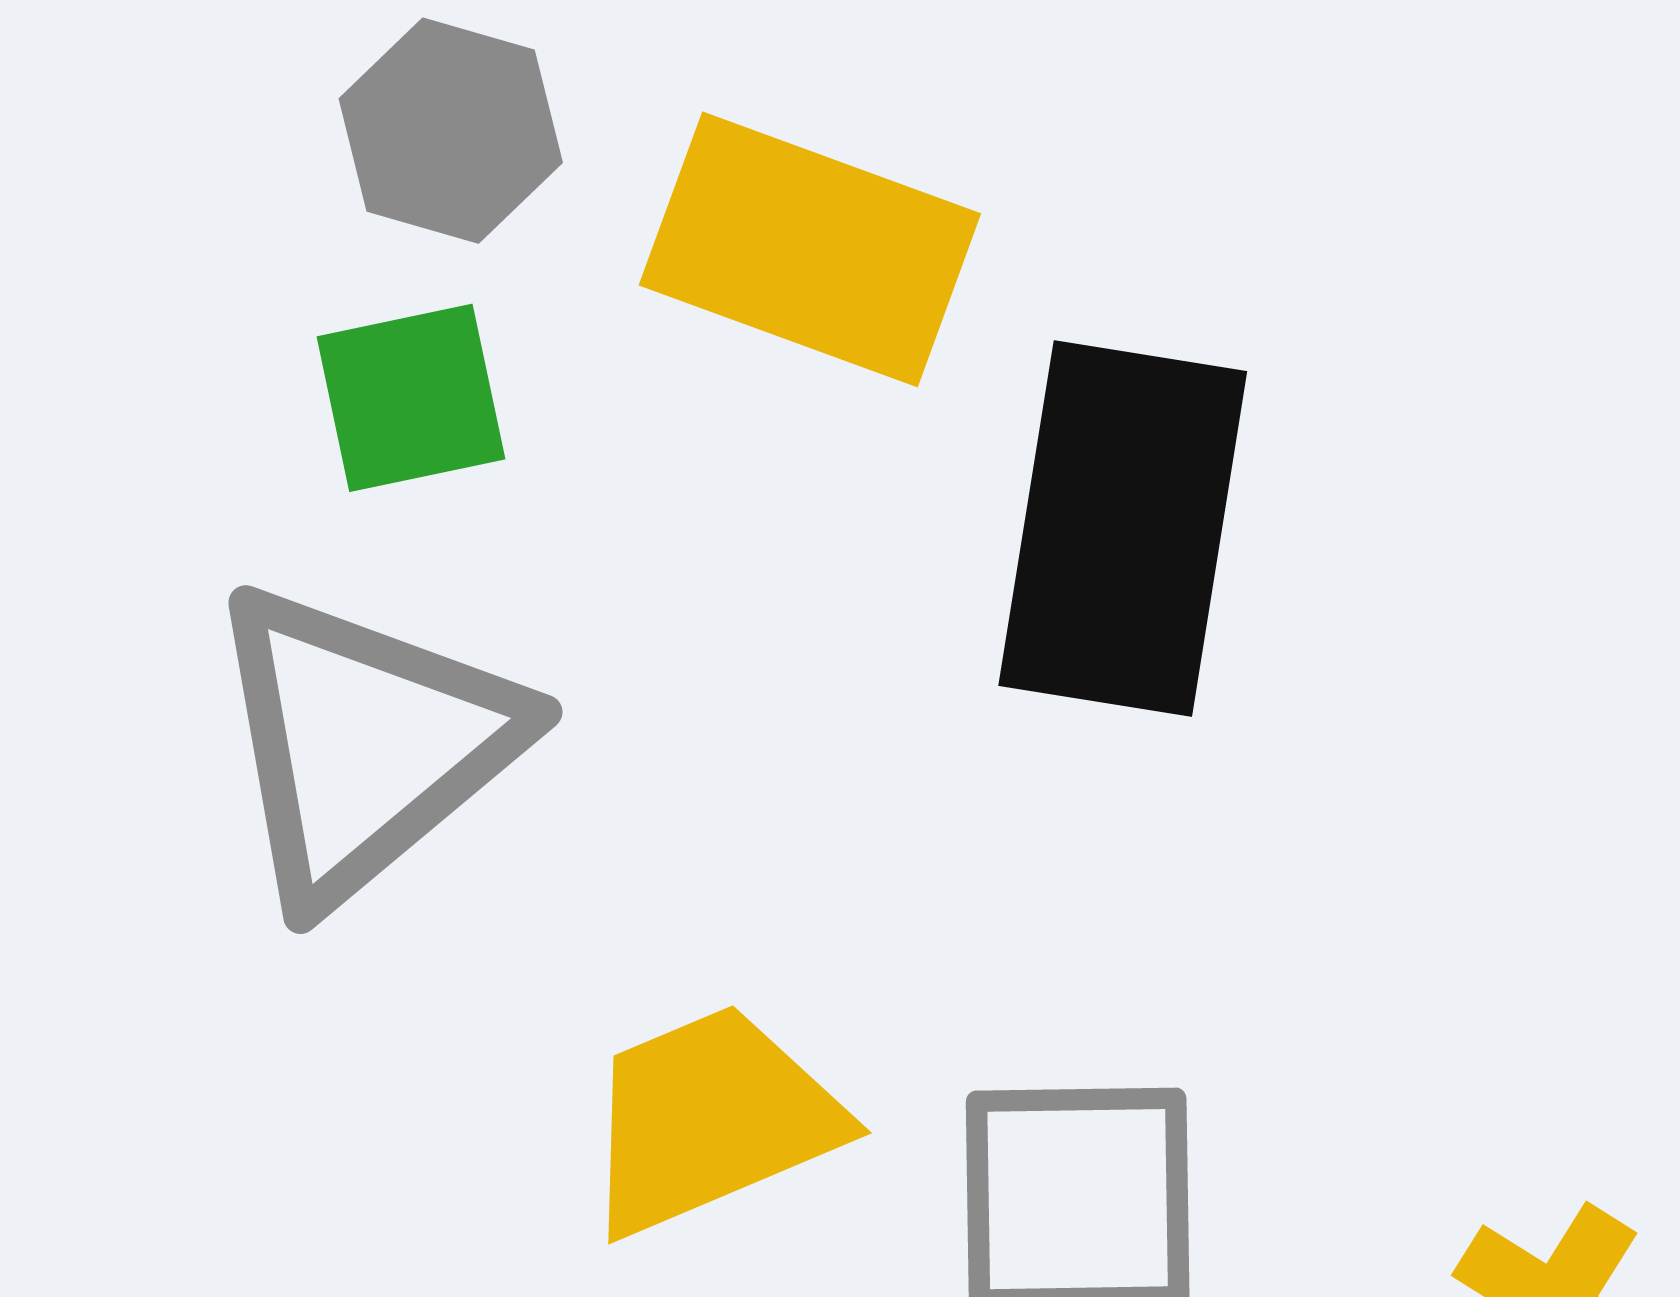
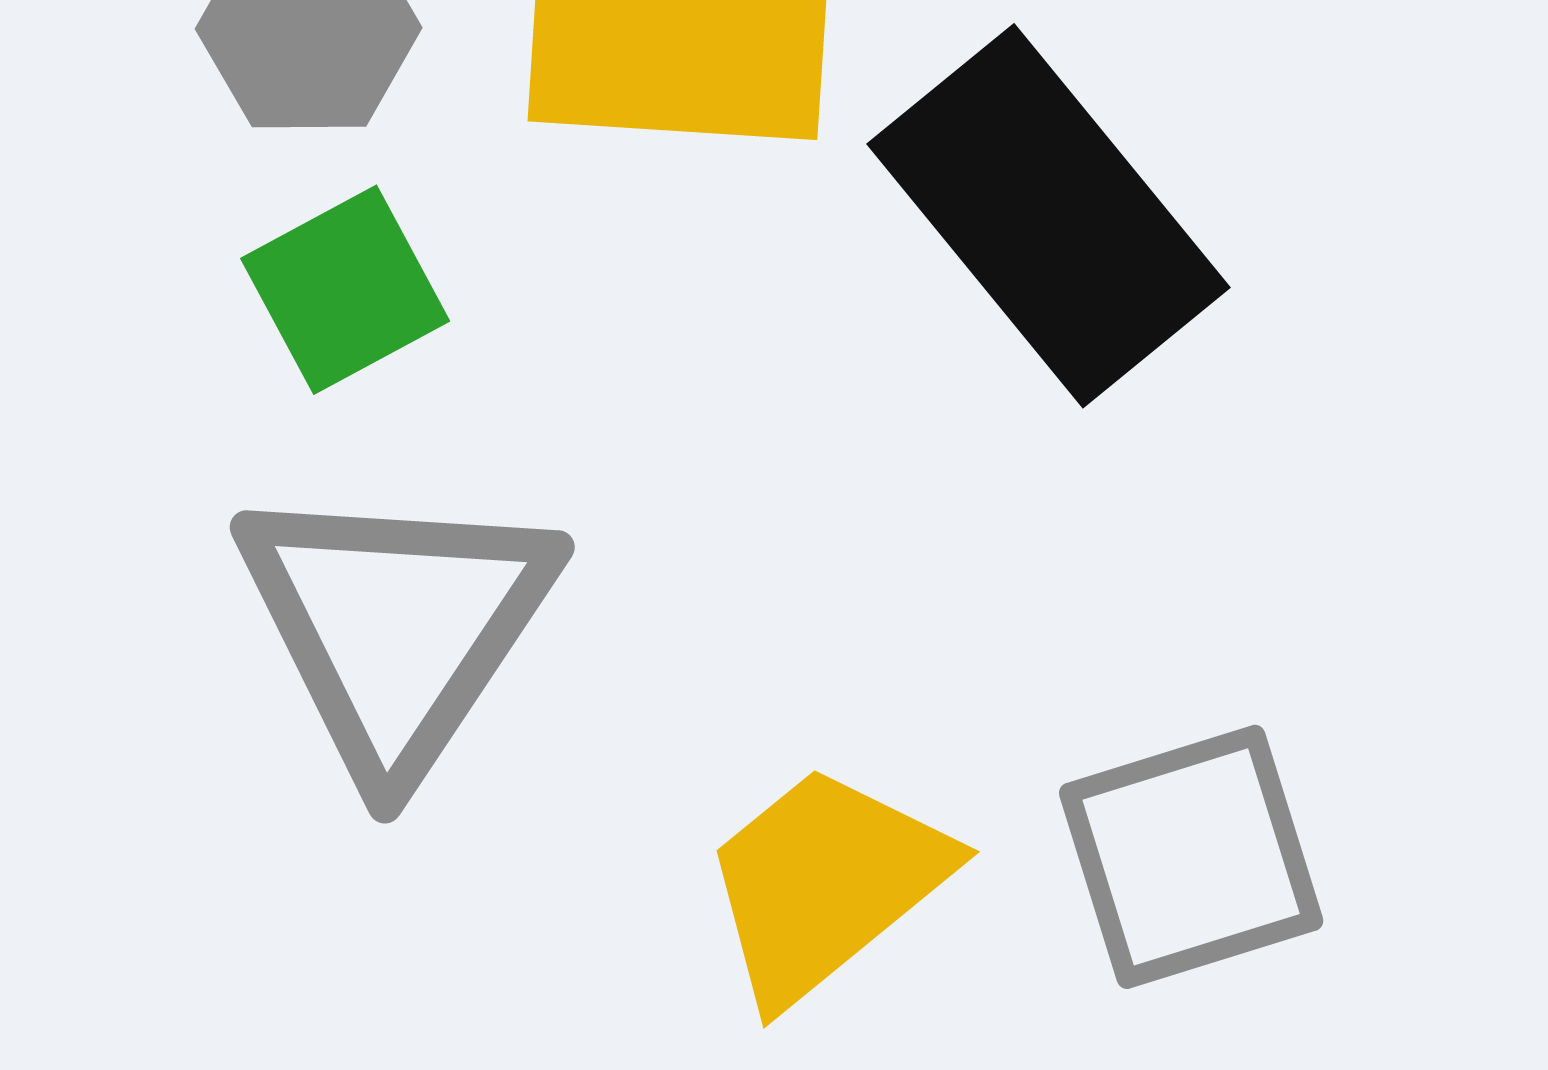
black rectangle: (1123, 528) -> (1048, 216), turned -32

